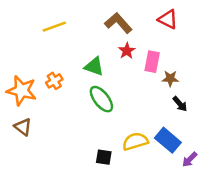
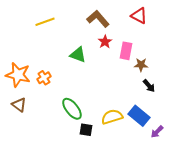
orange cross: (54, 81) -> (44, 78), moved
green ellipse: (101, 99) -> (72, 109), moved

